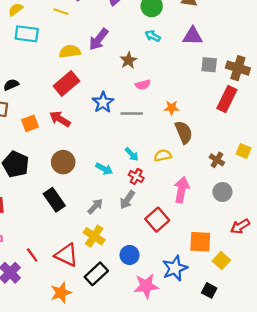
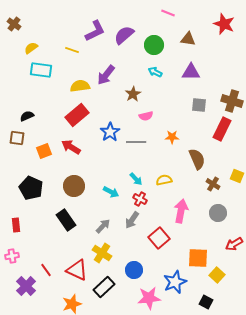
gray square: (209, 65) -> (199, 105), moved
brown semicircle: (184, 132) -> (197, 159), moved

